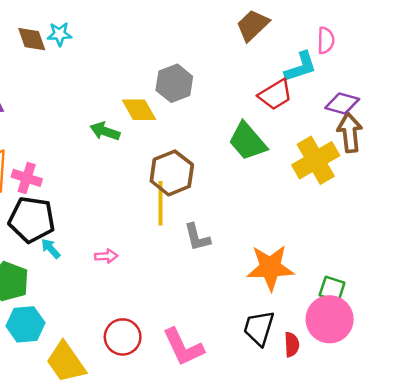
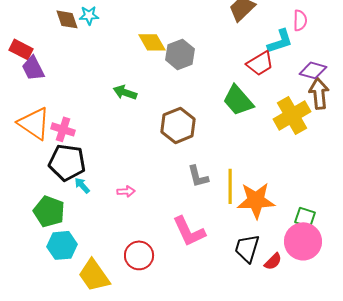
yellow diamond: (139, 110) -> (152, 42), moved
yellow line: (160, 203) -> (230, 186), moved
red semicircle: (292, 345) -> (273, 261), turned 48
pink L-shape: (183, 347) -> (189, 231), moved

